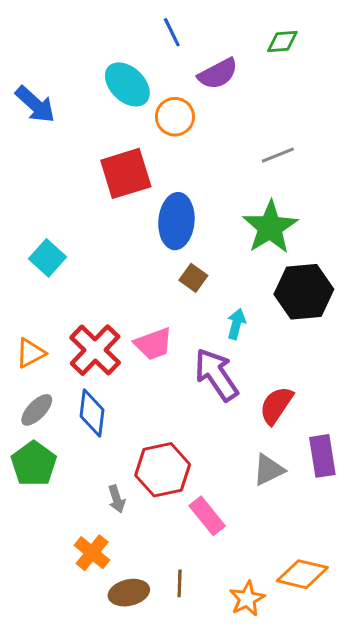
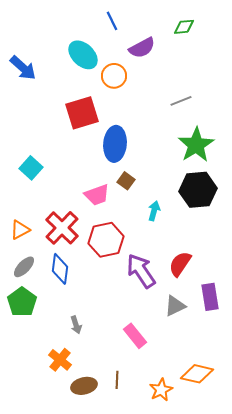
green star: (270, 227) -> (196, 145), moved
pink trapezoid: (153, 344) -> (97, 195), moved
purple arrow: (216, 375) -> (141, 271), moved
red hexagon: (163, 470) -> (106, 240), moved

